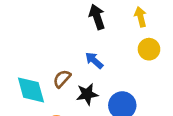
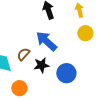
blue arrow: (94, 60) -> (46, 41), size x1.6

